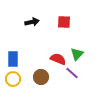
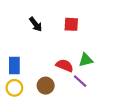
black arrow: (32, 22) -> (36, 24), turned 64
green triangle: (77, 54) -> (86, 60), turned 32

